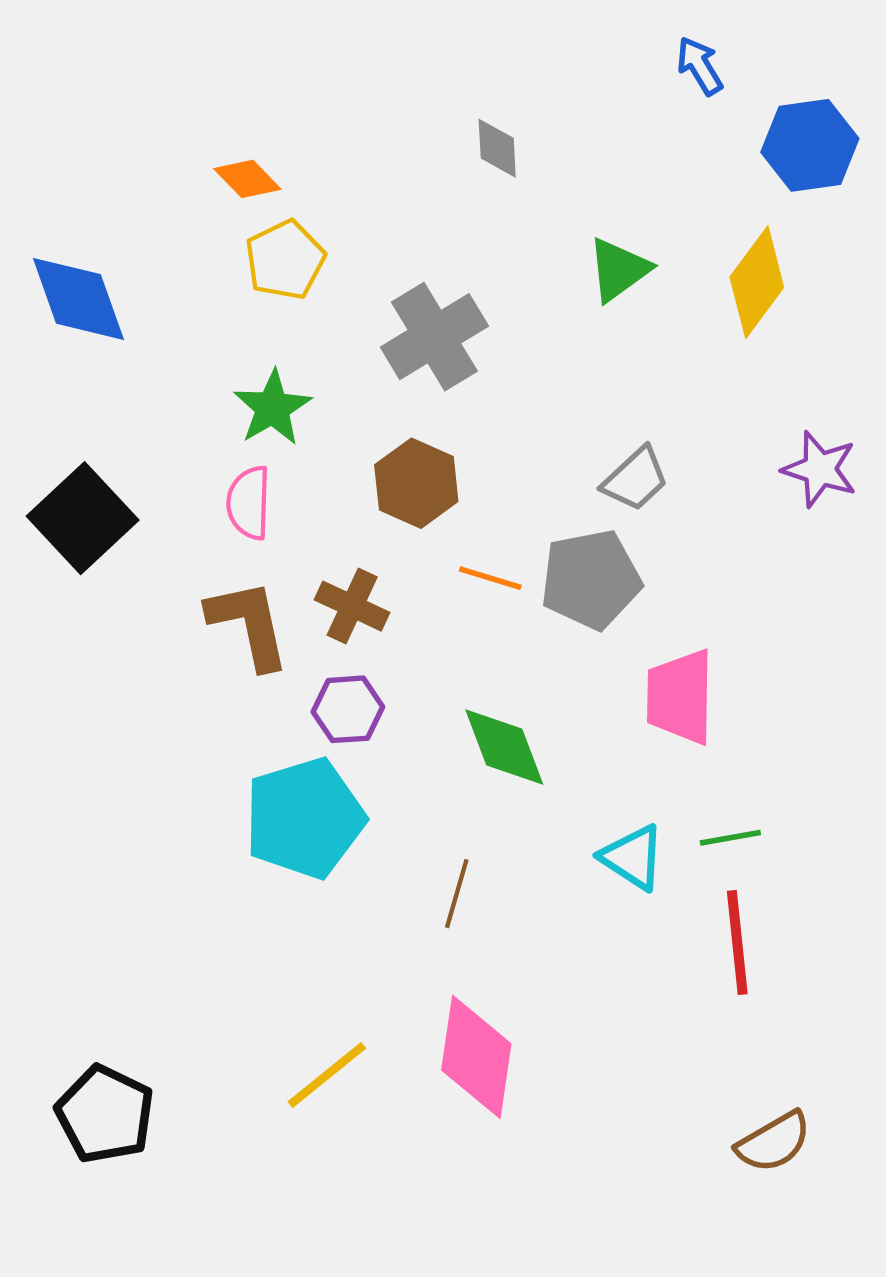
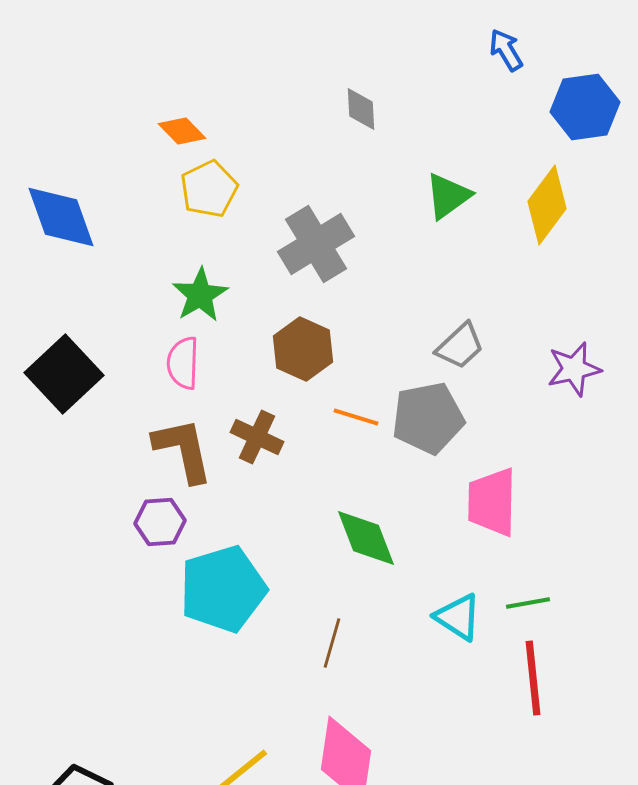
purple star: (820, 469) -> (574, 369), moved, turned -30
purple hexagon: (348, 709) -> (160, 522), moved

